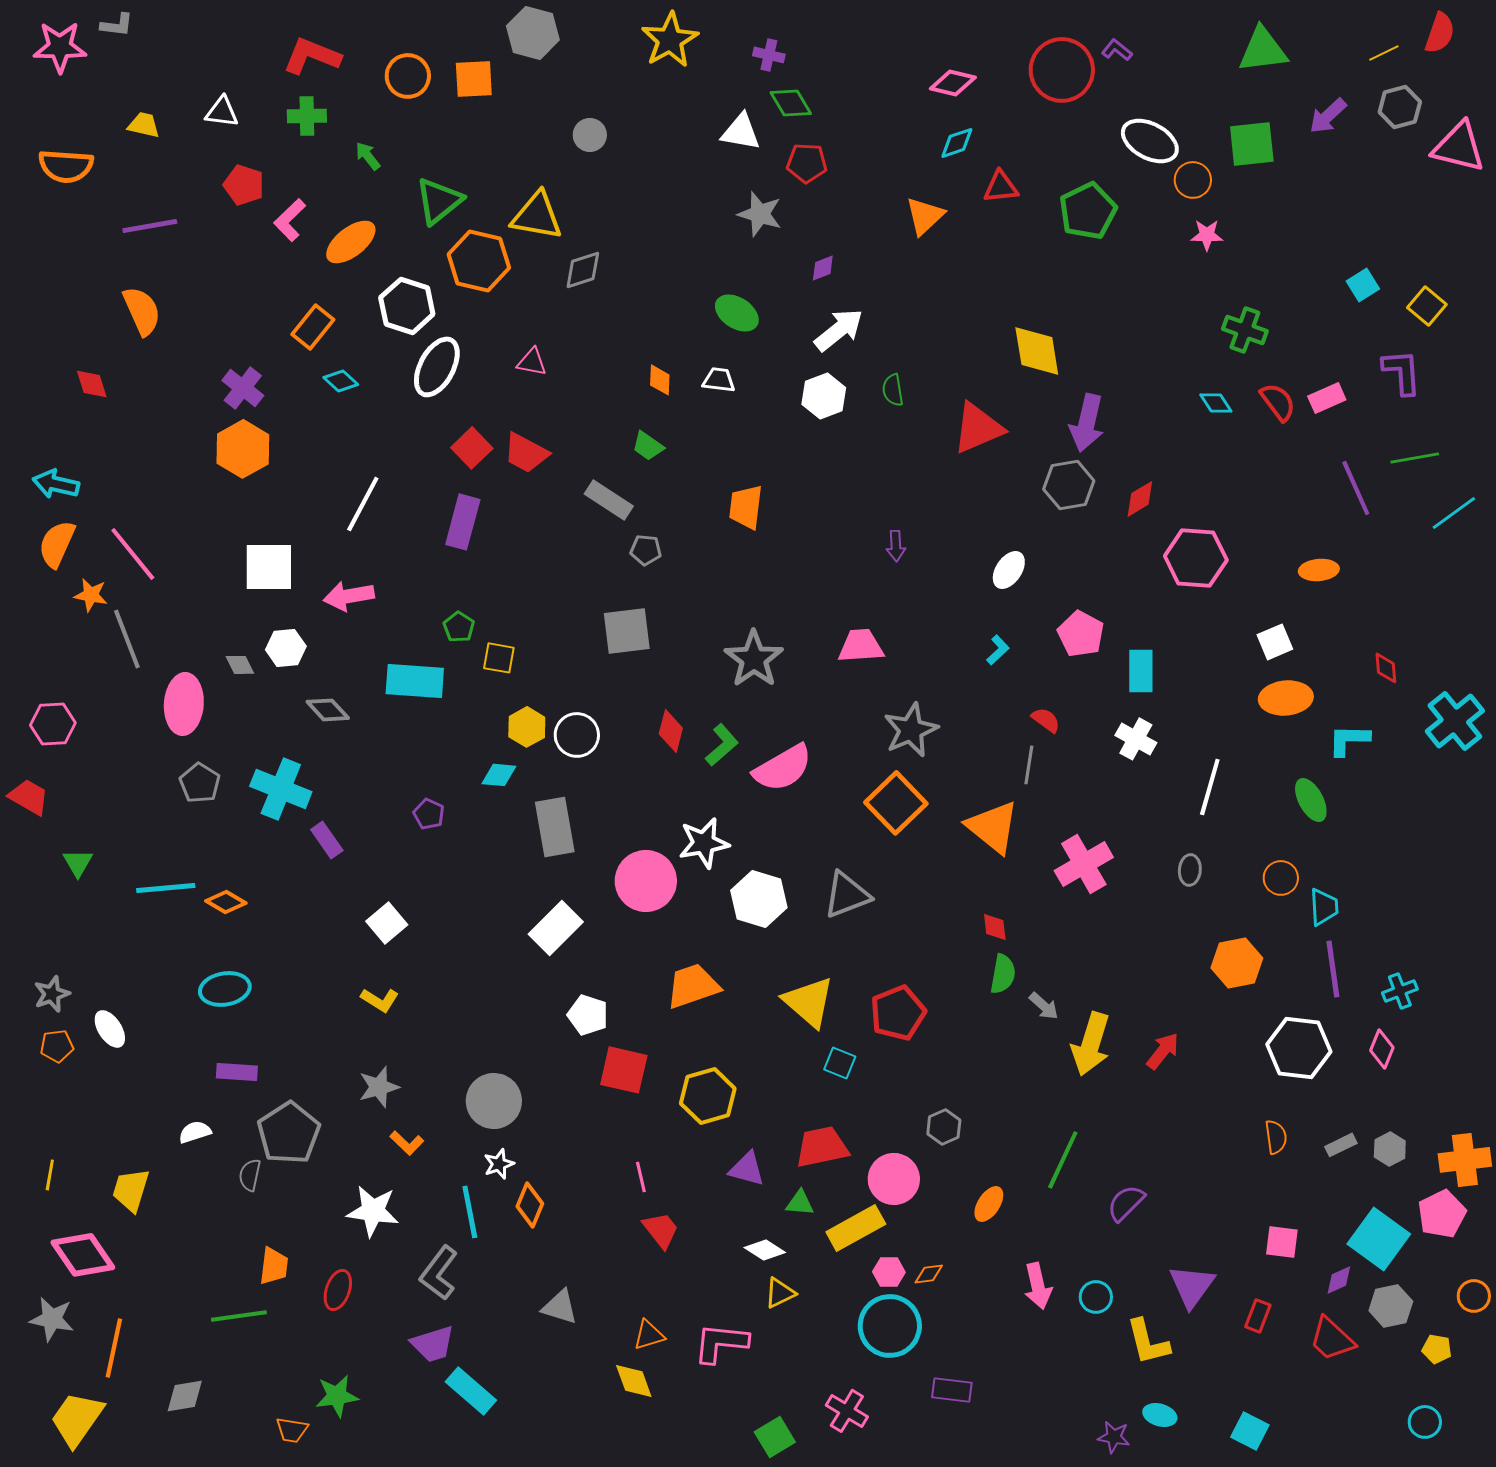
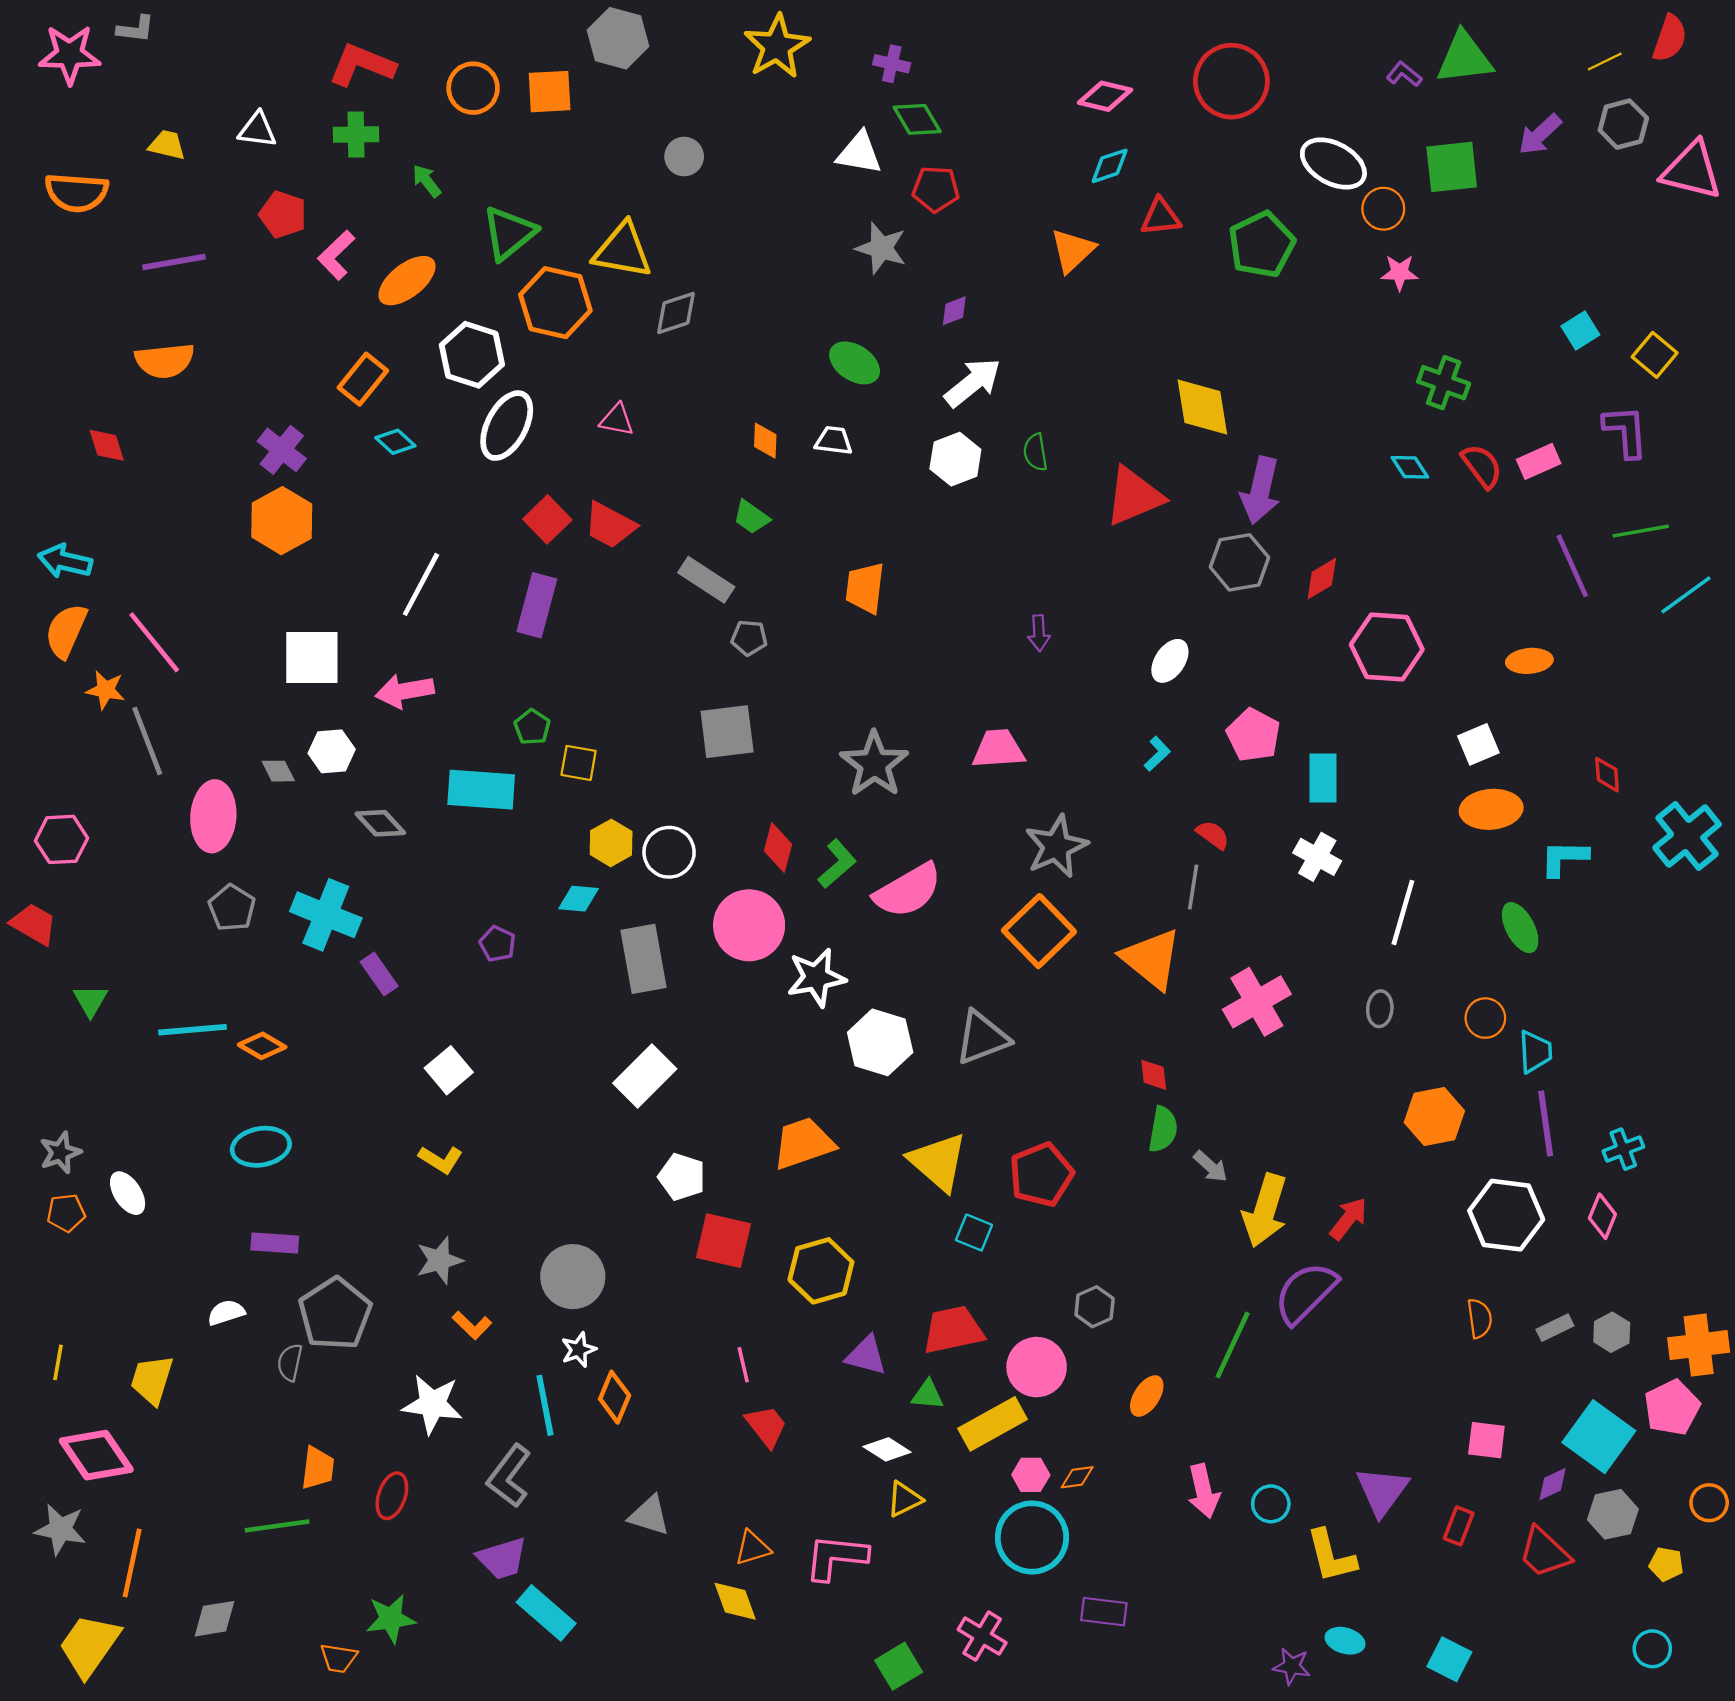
purple L-shape: (1117, 50) -> (1404, 74), moved
orange semicircle: (142, 311) -> (165, 361), turned 108
pink circle: (646, 881) -> (749, 925), moved
purple semicircle: (1126, 1203) -> (1306, 1293), moved, size x1.5

